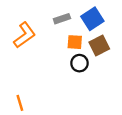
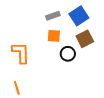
orange L-shape: (25, 35) -> (21, 53), moved, turned -55
orange square: (75, 42) -> (54, 36), moved

